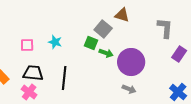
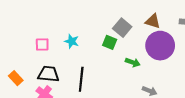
brown triangle: (122, 15) -> (153, 21), moved
green arrow: (106, 53) -> (133, 62), moved
purple circle: (131, 62) -> (160, 46), moved

